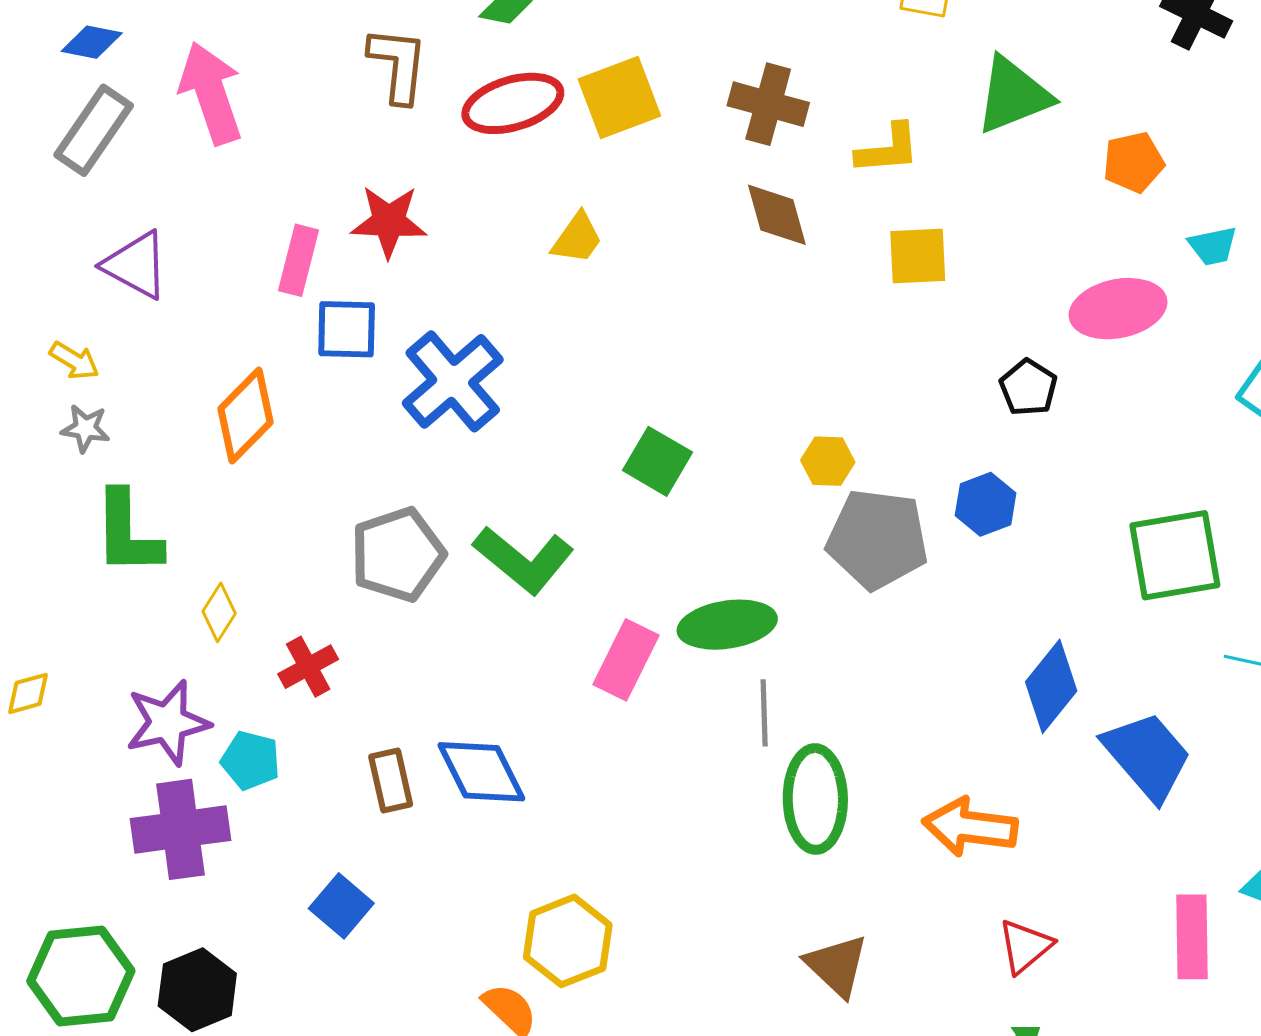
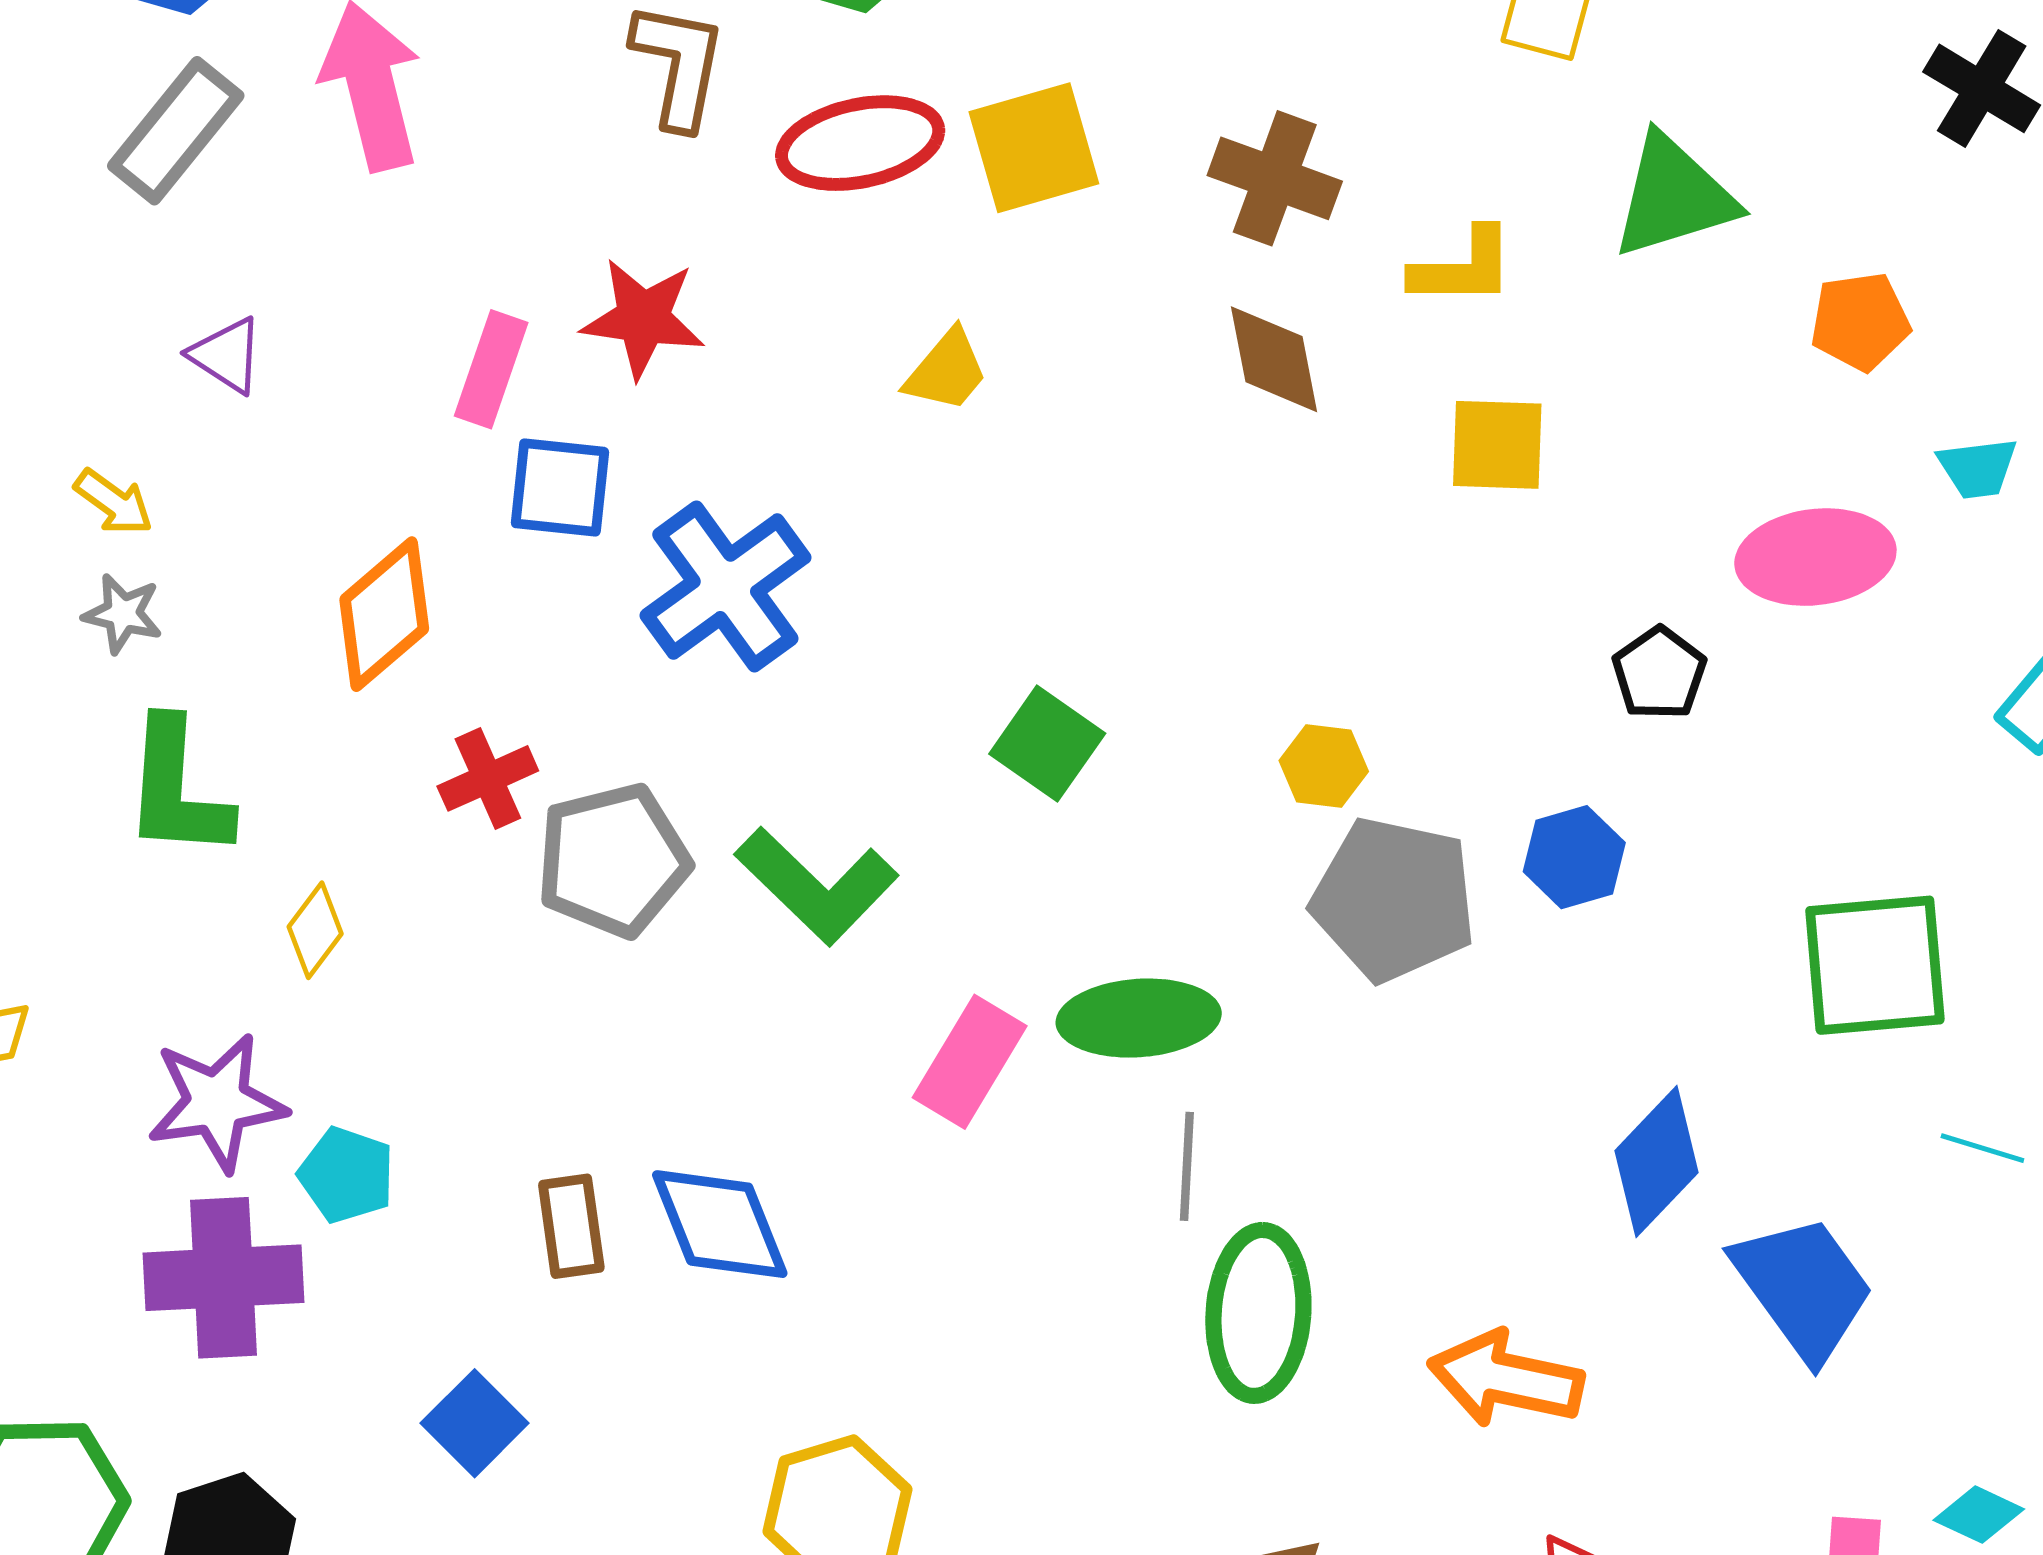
purple triangle: (136, 265) -> (227, 355), size x0.7
red cross: (308, 667) -> (488, 778), moved

